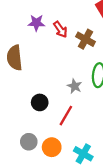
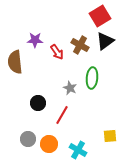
purple star: (36, 23) -> (35, 40), moved
red arrow: (60, 29) -> (57, 52), moved

